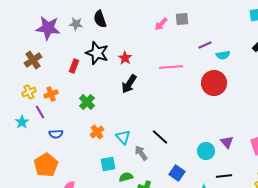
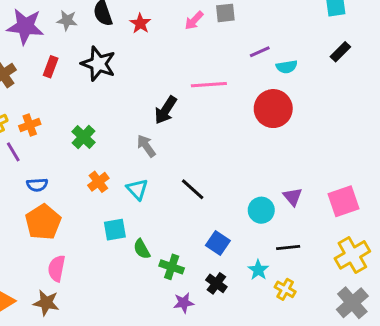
red star: (125, 58) -> (140, 23), moved
red rectangle: (74, 66) -> (51, 67), moved
black arrow: (129, 84) -> (166, 110), moved
gray arrow: (141, 153) -> (146, 146), moved
orange pentagon: (46, 165) -> (43, 222), moved
green semicircle: (126, 177) -> (142, 249), turned -104

